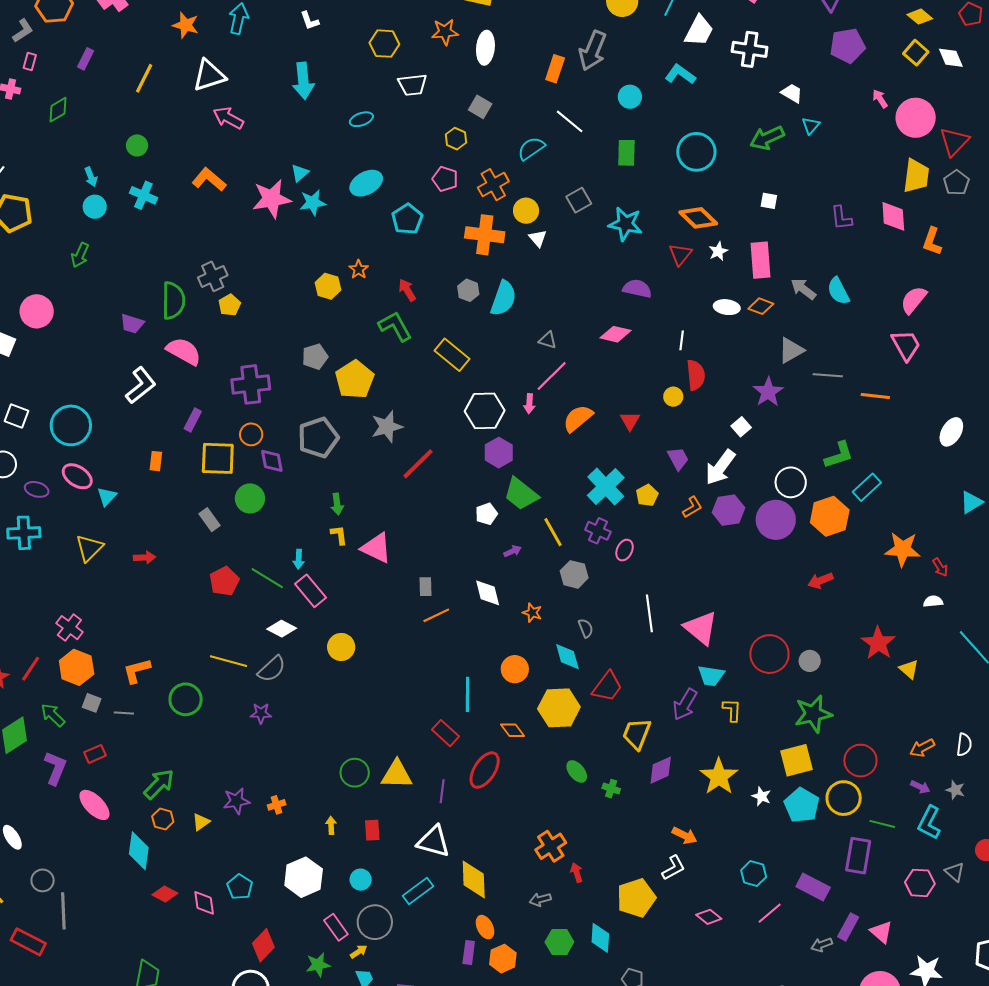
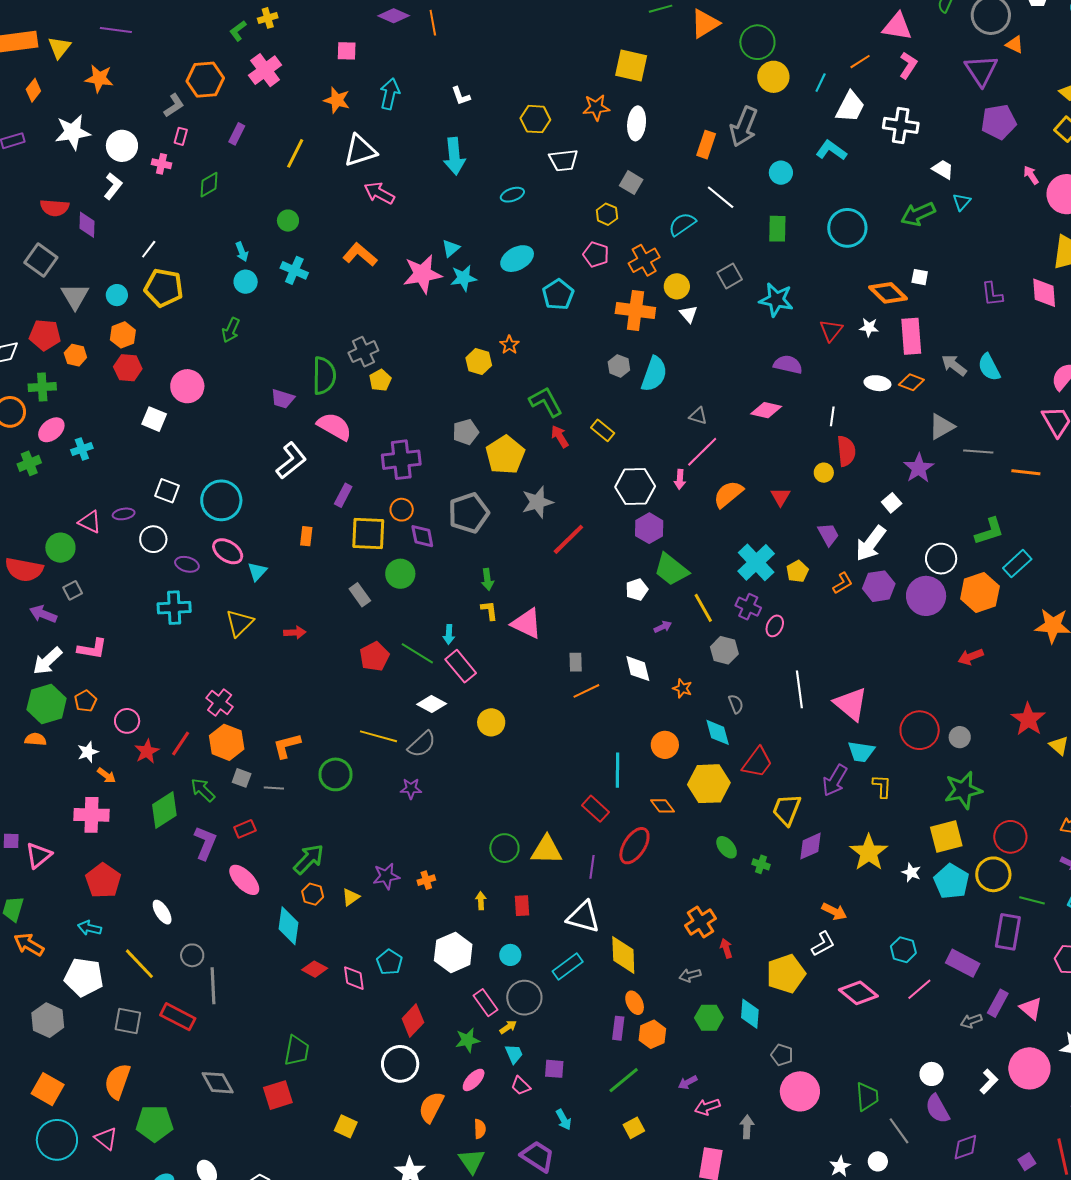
orange diamond: (698, 218) -> (888, 293), moved
white star: (718, 251) -> (869, 327), turned 30
red arrow: (407, 290) -> (560, 436), moved
yellow rectangle: (452, 355) -> (603, 430), size x0.7
pink diamond: (709, 917) -> (858, 993), size x1.5

